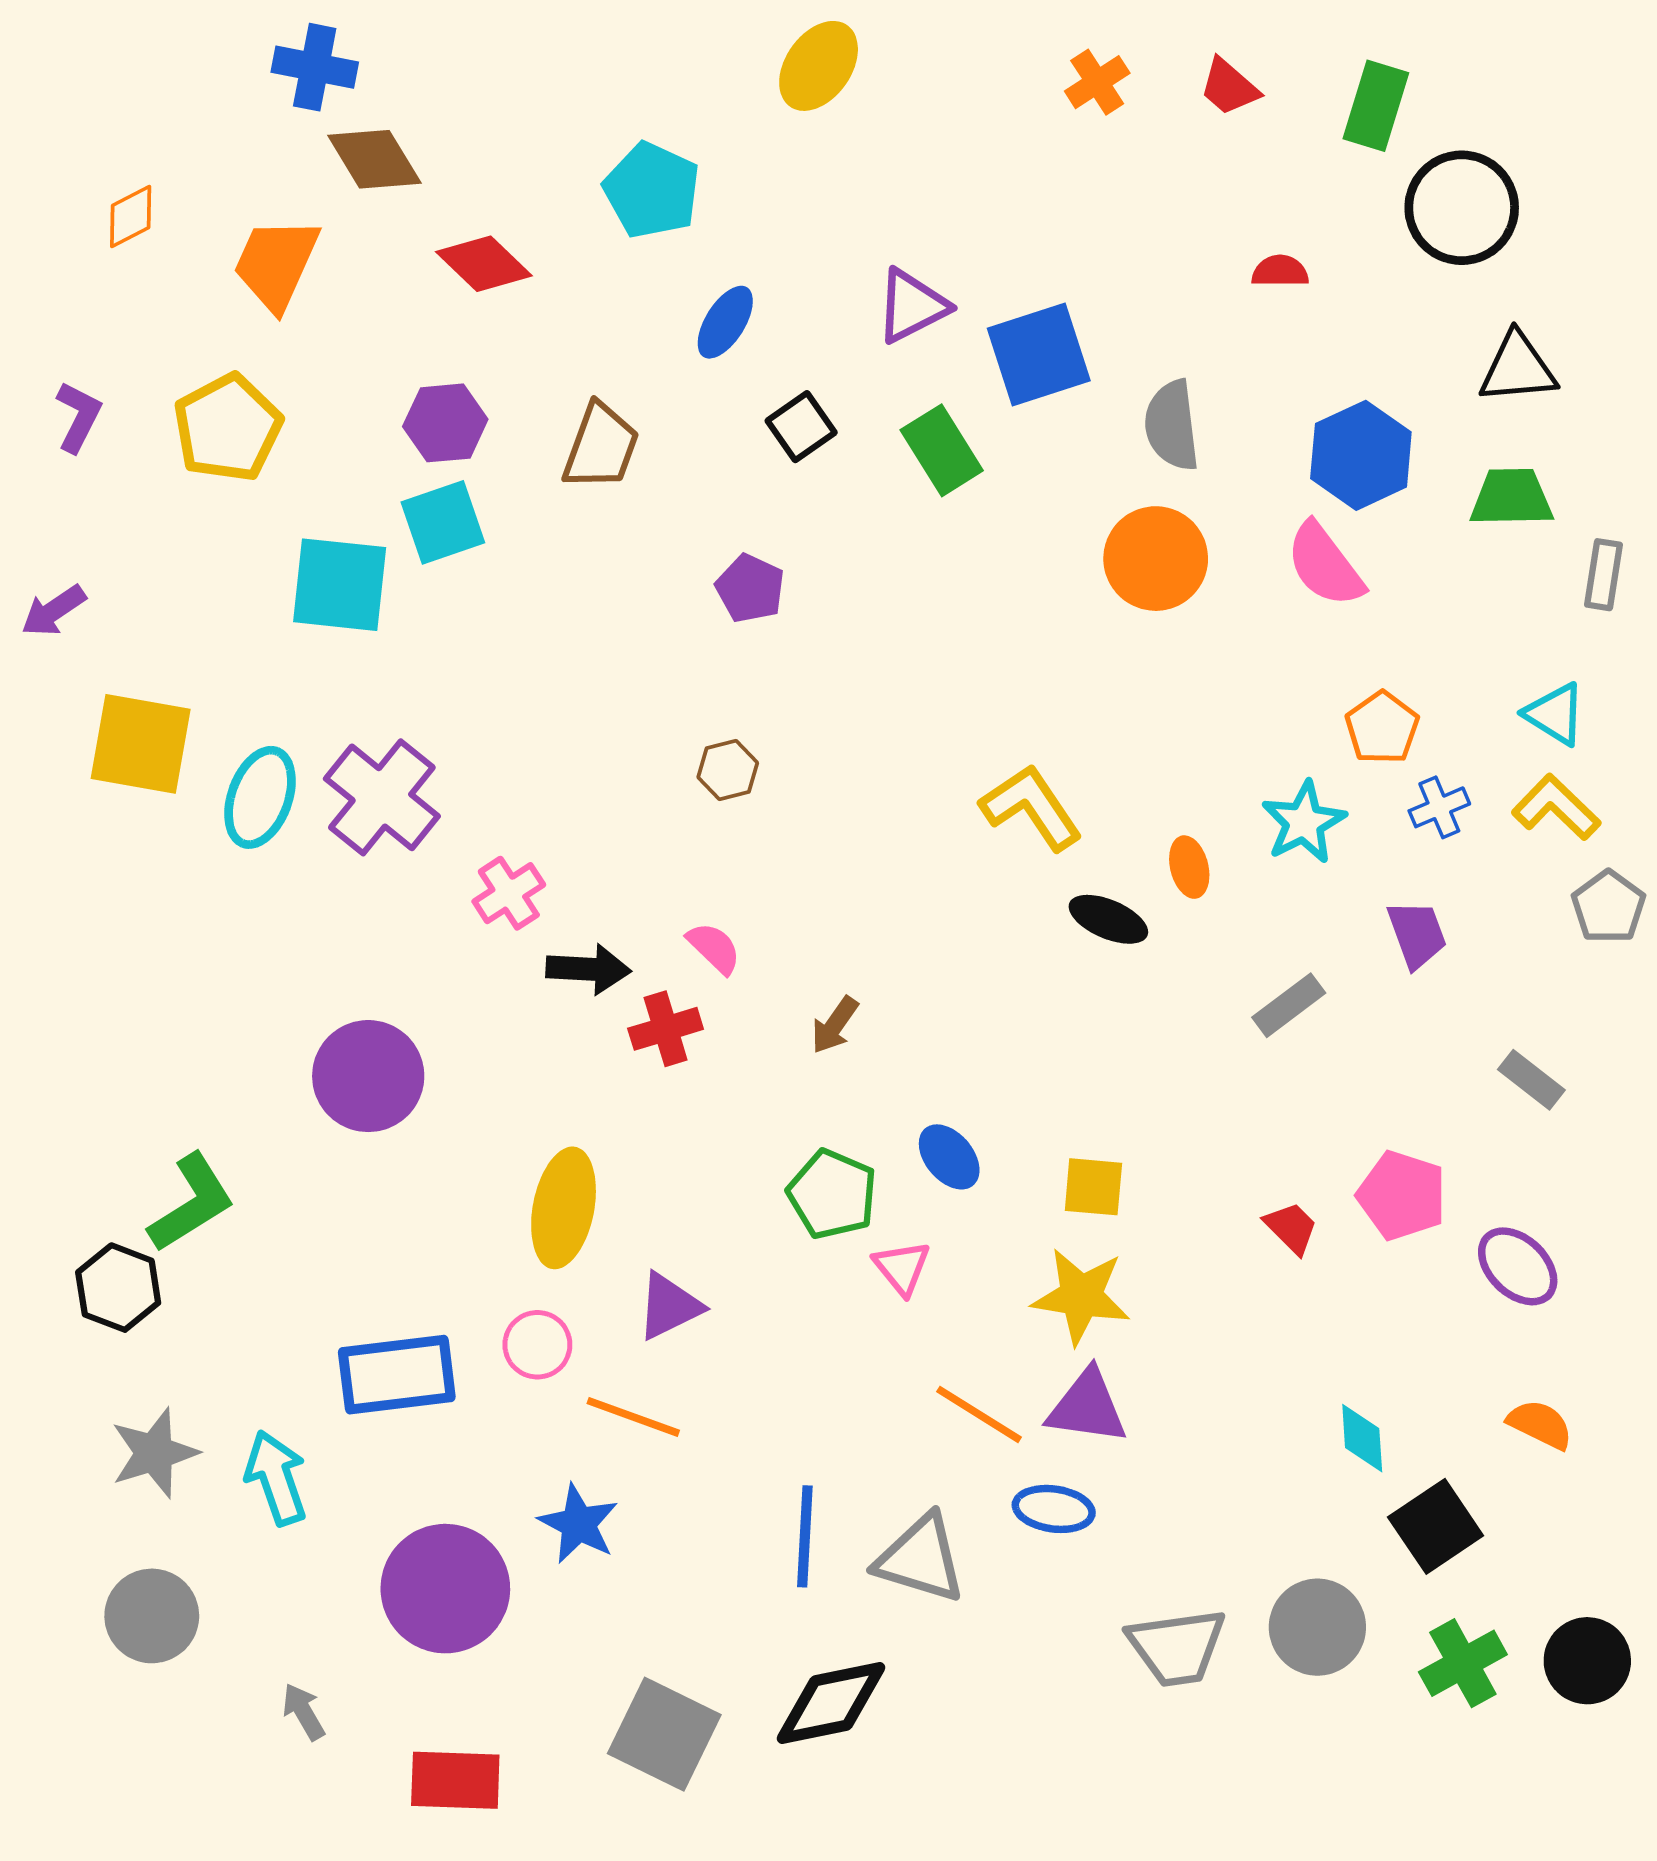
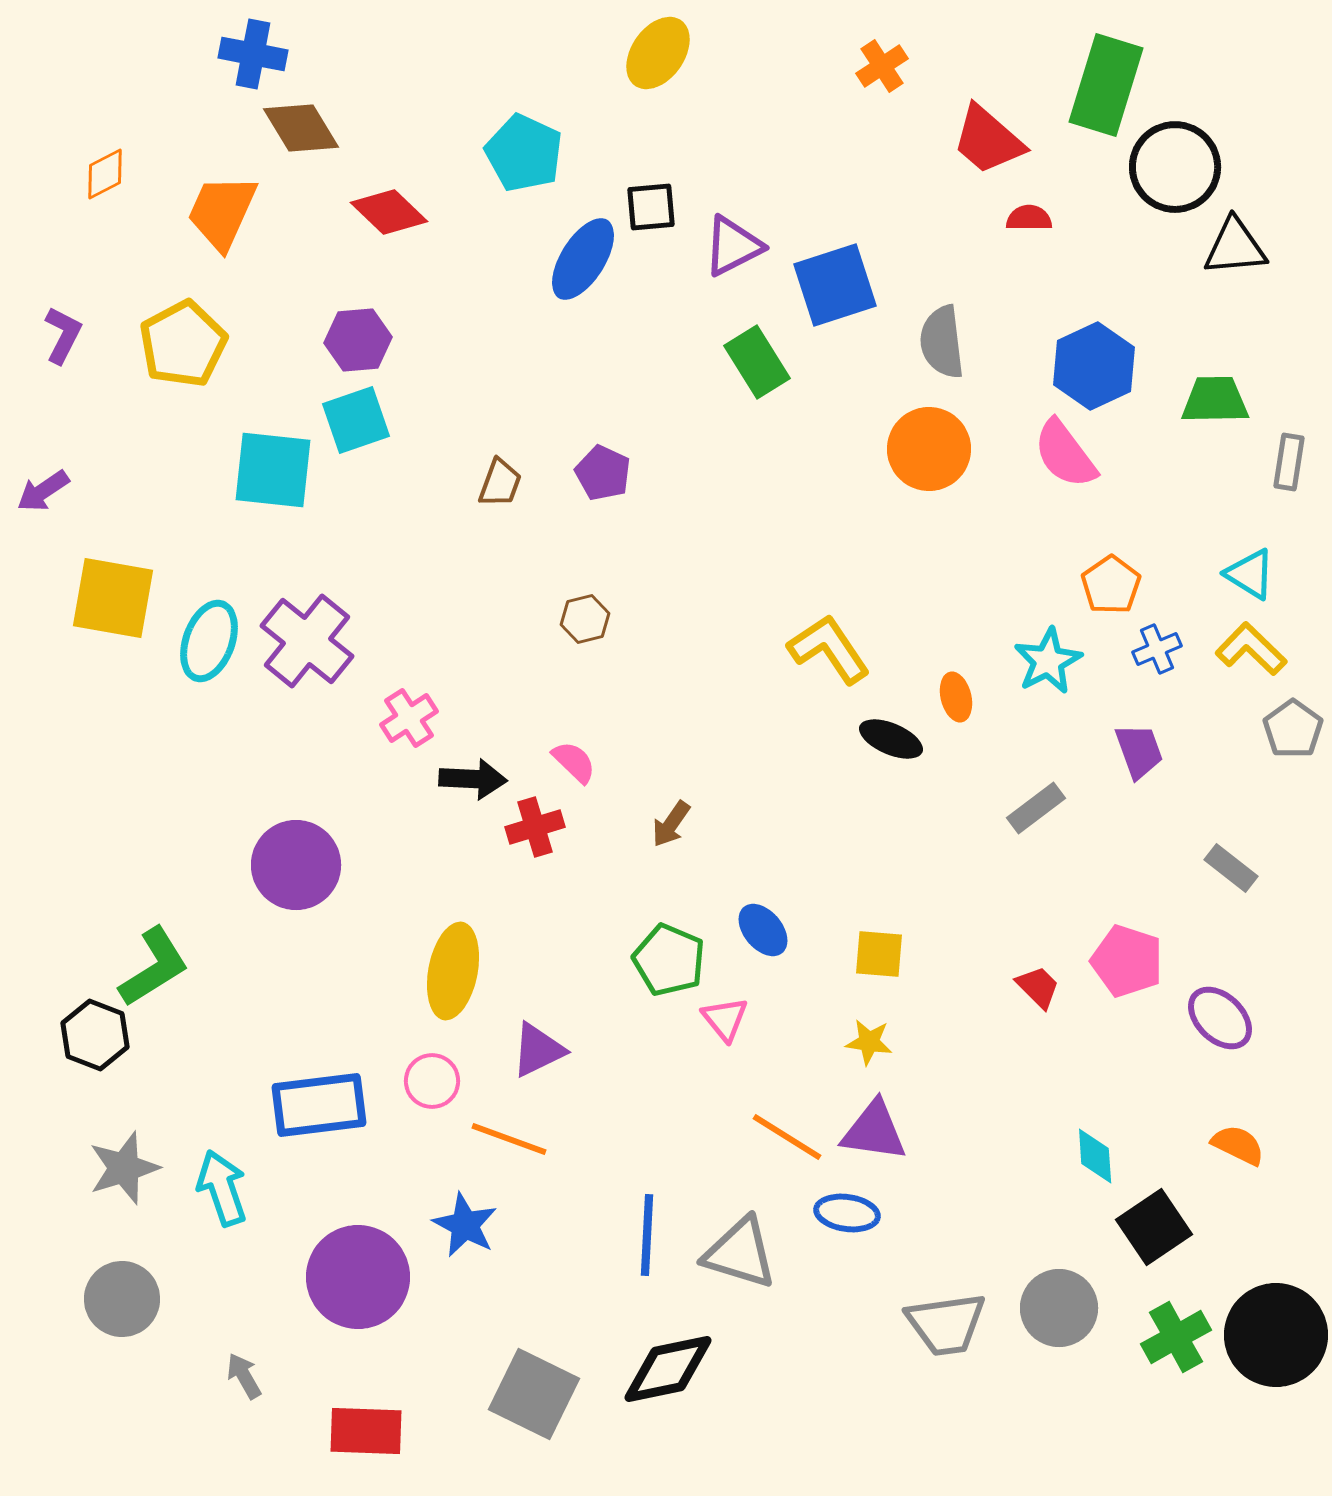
red trapezoid: (1229, 87) -> (988, 140), moved, size x1.5
green rectangle: (1376, 106) -> (1106, 85), size x1.4
blue ellipse: (725, 322) -> (583, 259), size x1.4
black triangle: (1518, 368) -> (1235, 247), moved
black square: (801, 427) -> (651, 207), moved, turned 30
brown trapezoid: (601, 447) -> (500, 483), moved, size x0.7
yellow star: (1081, 1296) -> (869, 1042), size x0.6
black circle: (1587, 1661) -> (1276, 1335), size x1.5

